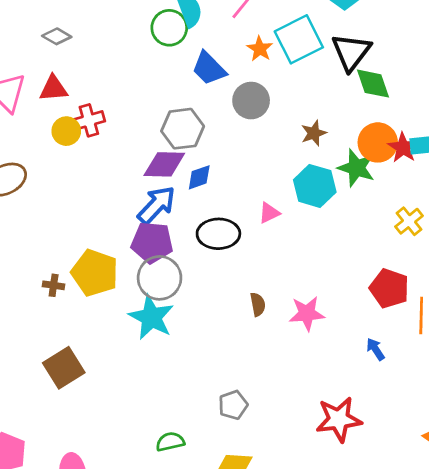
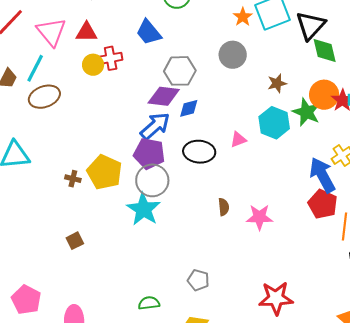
blue trapezoid: (209, 68) -> (149, 32), moved
blue arrow: (375, 349) -> (322, 175), moved, size x2.0
brown square: (64, 368) -> (75, 241), size x0.6
gray pentagon: (233, 405) -> (198, 280), turned 30

